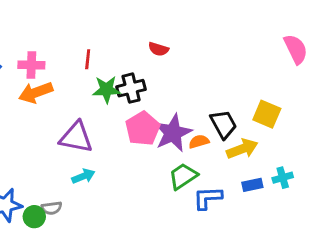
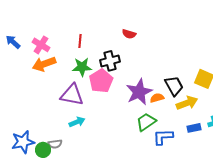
pink cross: (31, 65) -> (41, 45), turned 30
green star: (106, 90) -> (82, 67), moved
pink pentagon: (143, 129) -> (101, 81), moved

